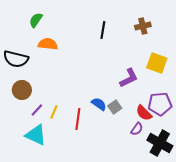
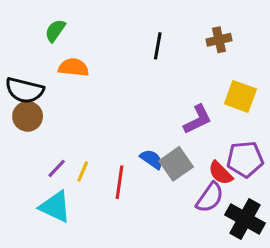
brown circle: (22, 90) -> (28, 116), moved
gray square: (115, 107) -> (176, 164), size x1.5
purple semicircle: (137, 129) -> (210, 198), size x1.5

